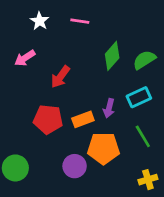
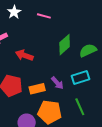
red arrow: (60, 77) -> (24, 55), turned 66
purple arrow: (109, 108) -> (57, 83), turned -64

